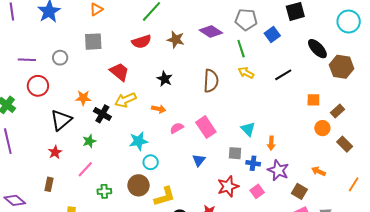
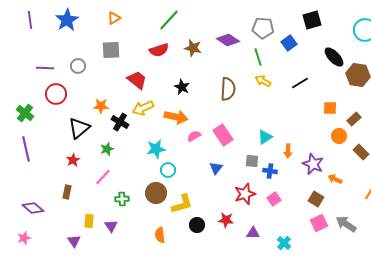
orange arrow: (159, 109) -> (176, 117), size x1.6
cyan triangle: (248, 129) -> (265, 137), turned 42
purple star: (278, 170) -> (313, 164), moved

